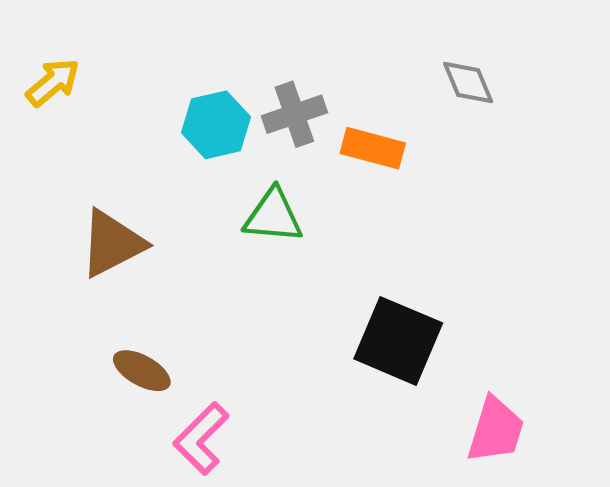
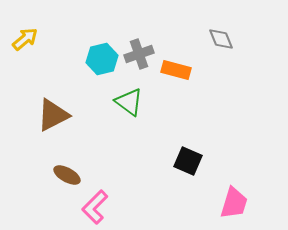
green triangle: (273, 216) -> (129, 102), turned 32
black square: (398, 341) -> (188, 161), size x0.7

